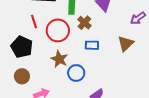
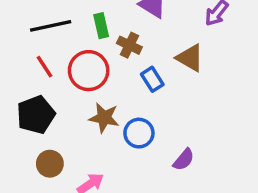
brown triangle: (126, 44) -> (190, 58), moved, turned -30
blue rectangle: (92, 45) -> (152, 79), turned 72
black pentagon: (22, 47) -> (36, 115), turned -30

